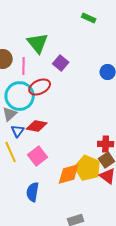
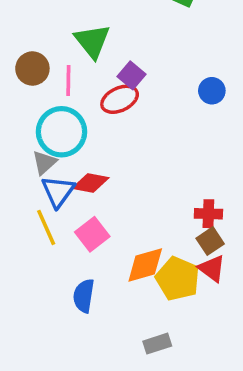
red ellipse: (40, 87) -> (120, 99), moved
blue triangle: (18, 131) -> (58, 192), size x1.5
yellow pentagon: (88, 168) -> (178, 279), moved

